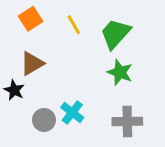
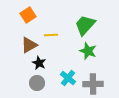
yellow line: (74, 25) -> (51, 35), moved, turned -64
black star: (14, 90) -> (39, 63), moved
cyan cross: (72, 113) -> (68, 78), moved

